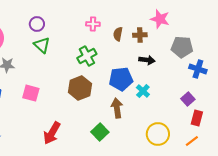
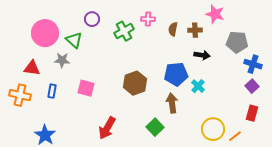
green triangle: (42, 45) -> (74, 40), moved
green cross: (87, 56) -> (124, 31), moved
purple square: (188, 99) -> (252, 86), moved
orange line: (192, 141) -> (235, 136), moved

